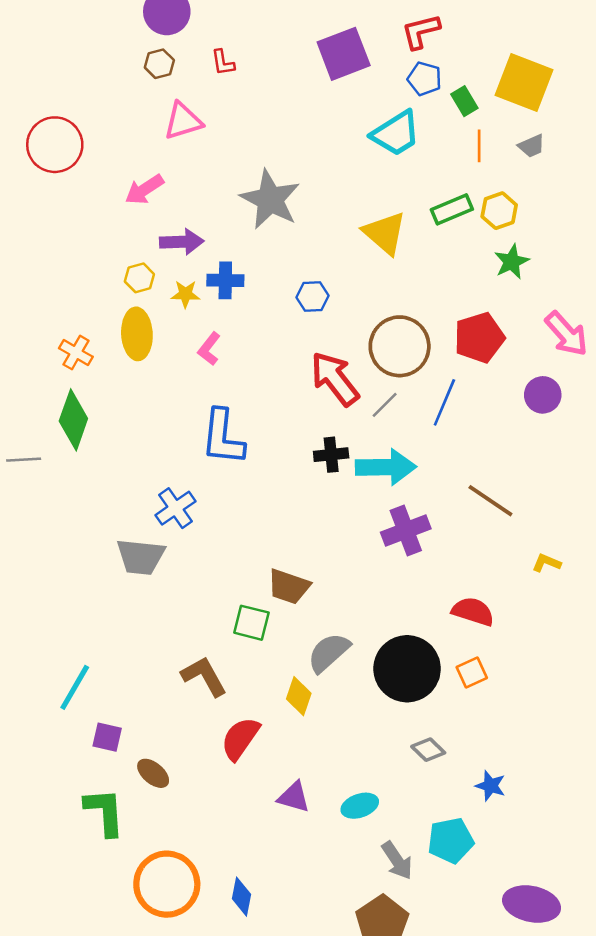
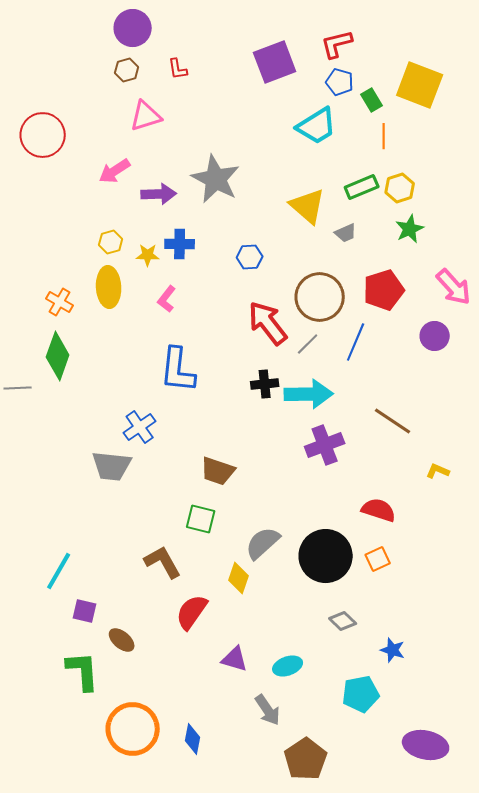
gray trapezoid: (532, 146) -> (346, 233), moved
purple arrow: (182, 242) -> (159, 194), moved
brown trapezoid: (289, 587) -> (218, 471), moved
gray arrow: (397, 860) -> (268, 710), moved

